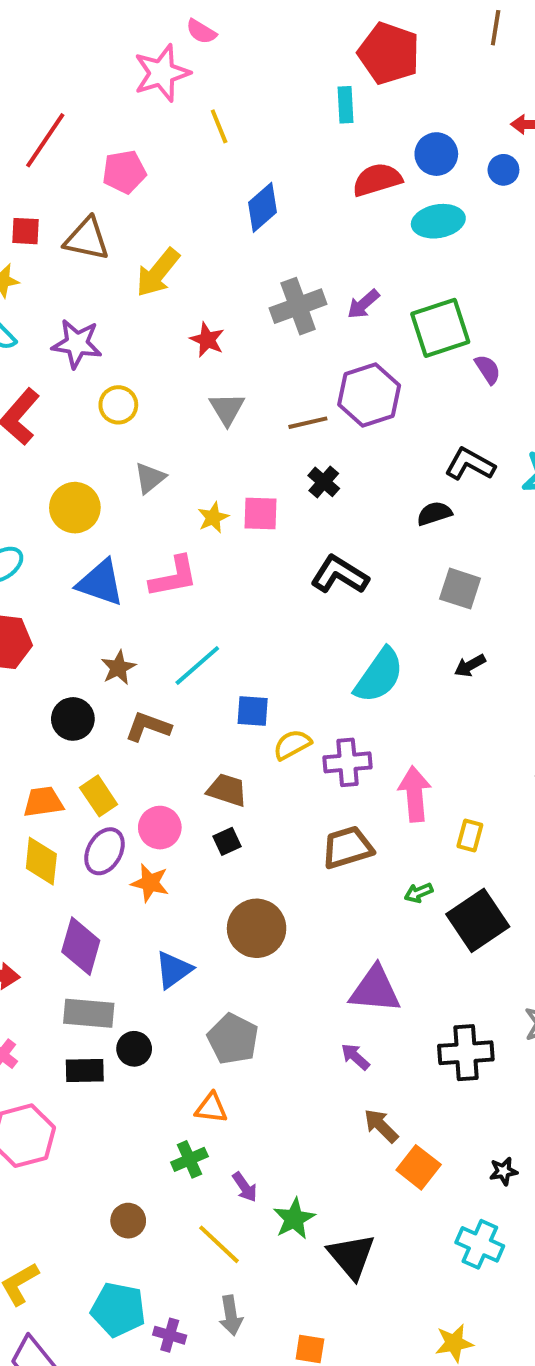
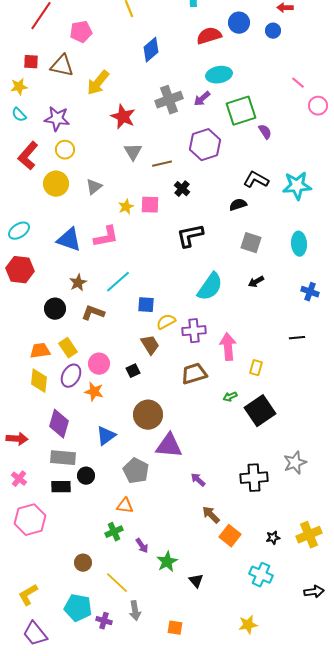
cyan ellipse: (438, 221) -> (219, 75), moved
red star: (207, 340) -> (123, 117), size x1.4
yellow circle: (118, 405) -> (65, 150), moved
brown line: (308, 423) -> (162, 164), moved
yellow circle: (75, 508) -> (56, 184), moved
black L-shape: (340, 575) -> (190, 236), turned -44
brown trapezoid: (227, 790) -> (150, 345), moved, turned 40
purple triangle: (375, 990) -> (169, 446), moved
yellow line: (219, 1244) -> (117, 583), moved
black triangle: (351, 1256) -> (196, 581), size x0.6

